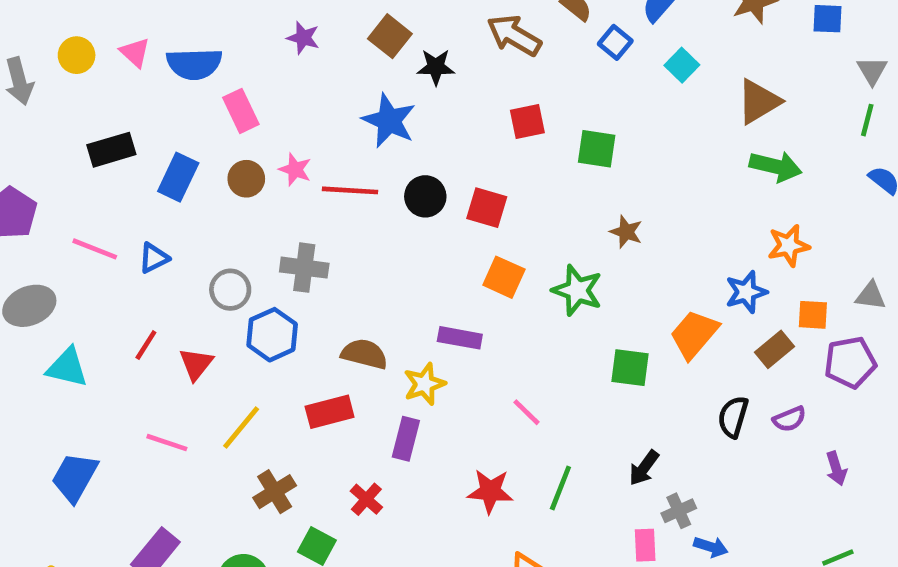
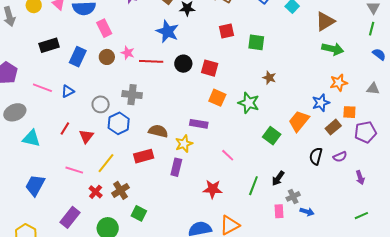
gray triangle: (871, 296) -> (373, 89), moved
green square: (630, 368) -> (272, 136), turned 30
green line: (560, 488) -> (253, 186), moved
red cross: (366, 499) -> (96, 192), moved

